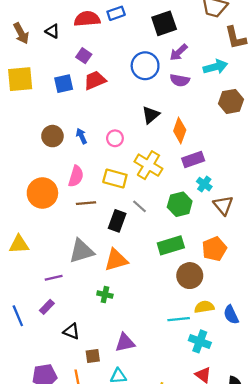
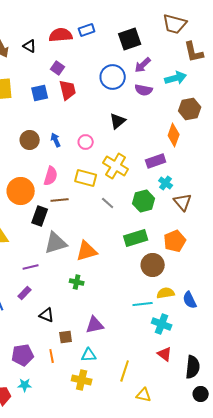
red trapezoid: (95, 80) -> (68, 90), turned 100
orange diamond: (180, 130) -> (174, 135), moved
black rectangle: (117, 221) -> (40, 216), moved

